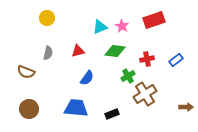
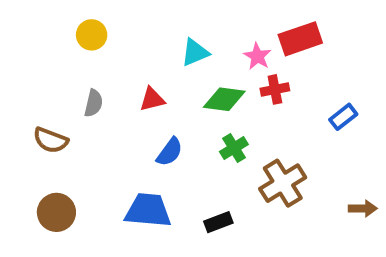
pink star: (122, 26) -> (257, 56), moved
red cross: (147, 59) -> (275, 89), moved
green cross: (128, 76) -> (234, 148), moved

